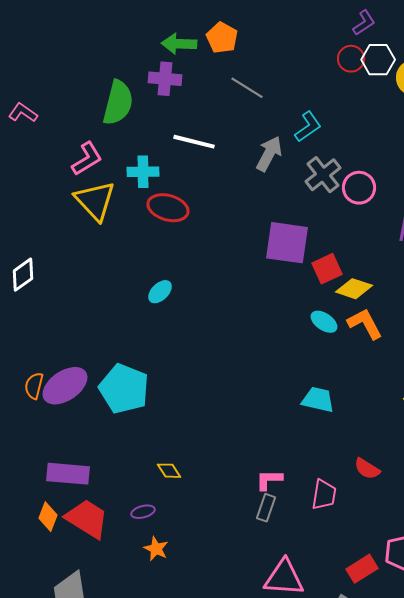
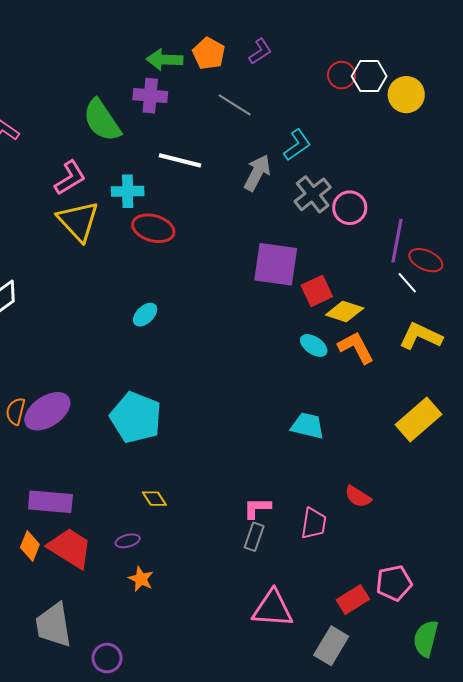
purple L-shape: (364, 23) -> (260, 51), moved
green semicircle: (118, 103) -> (102, 120), turned 132
cyan pentagon: (124, 389) -> (136, 417), moved

